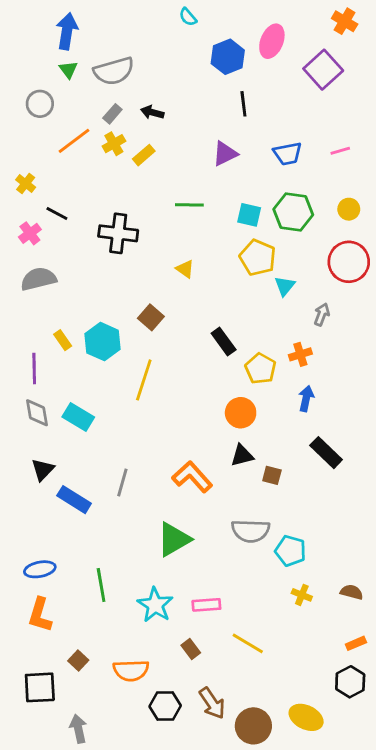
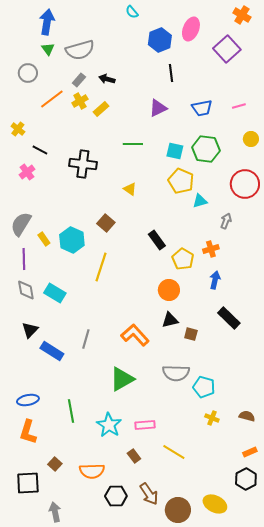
yellow circle: (349, 209) -> (251, 139), moved
pink cross: (30, 233) -> (27, 172), moved
gray semicircle: (38, 279) -> (21, 224), moved, turned -45
cyan triangle: (285, 286) -> (200, 201), turned 35

